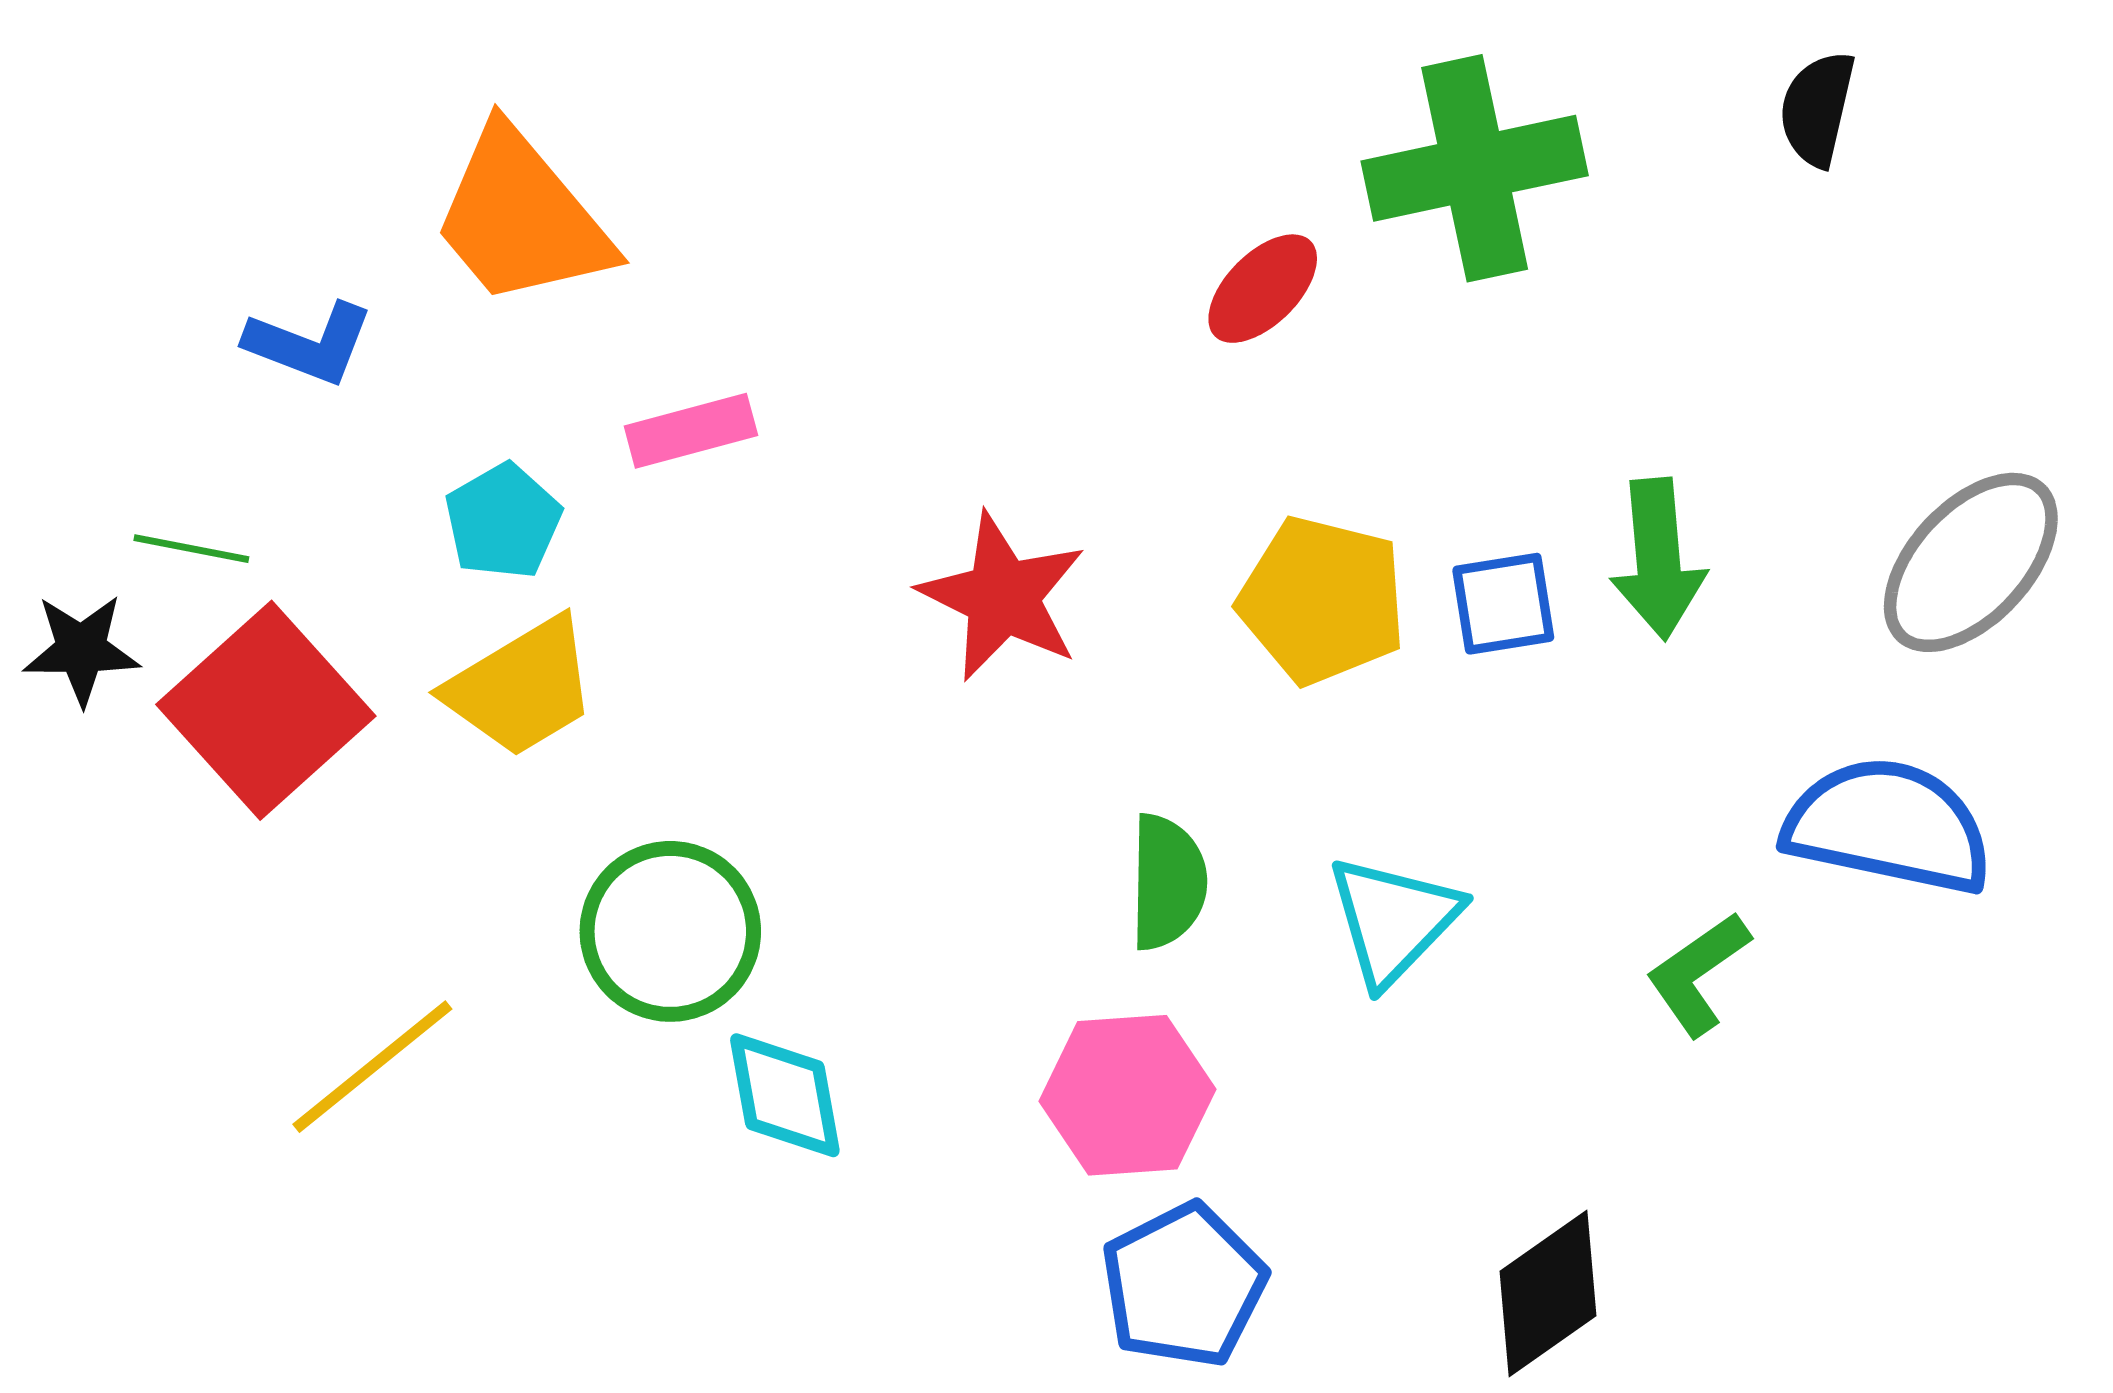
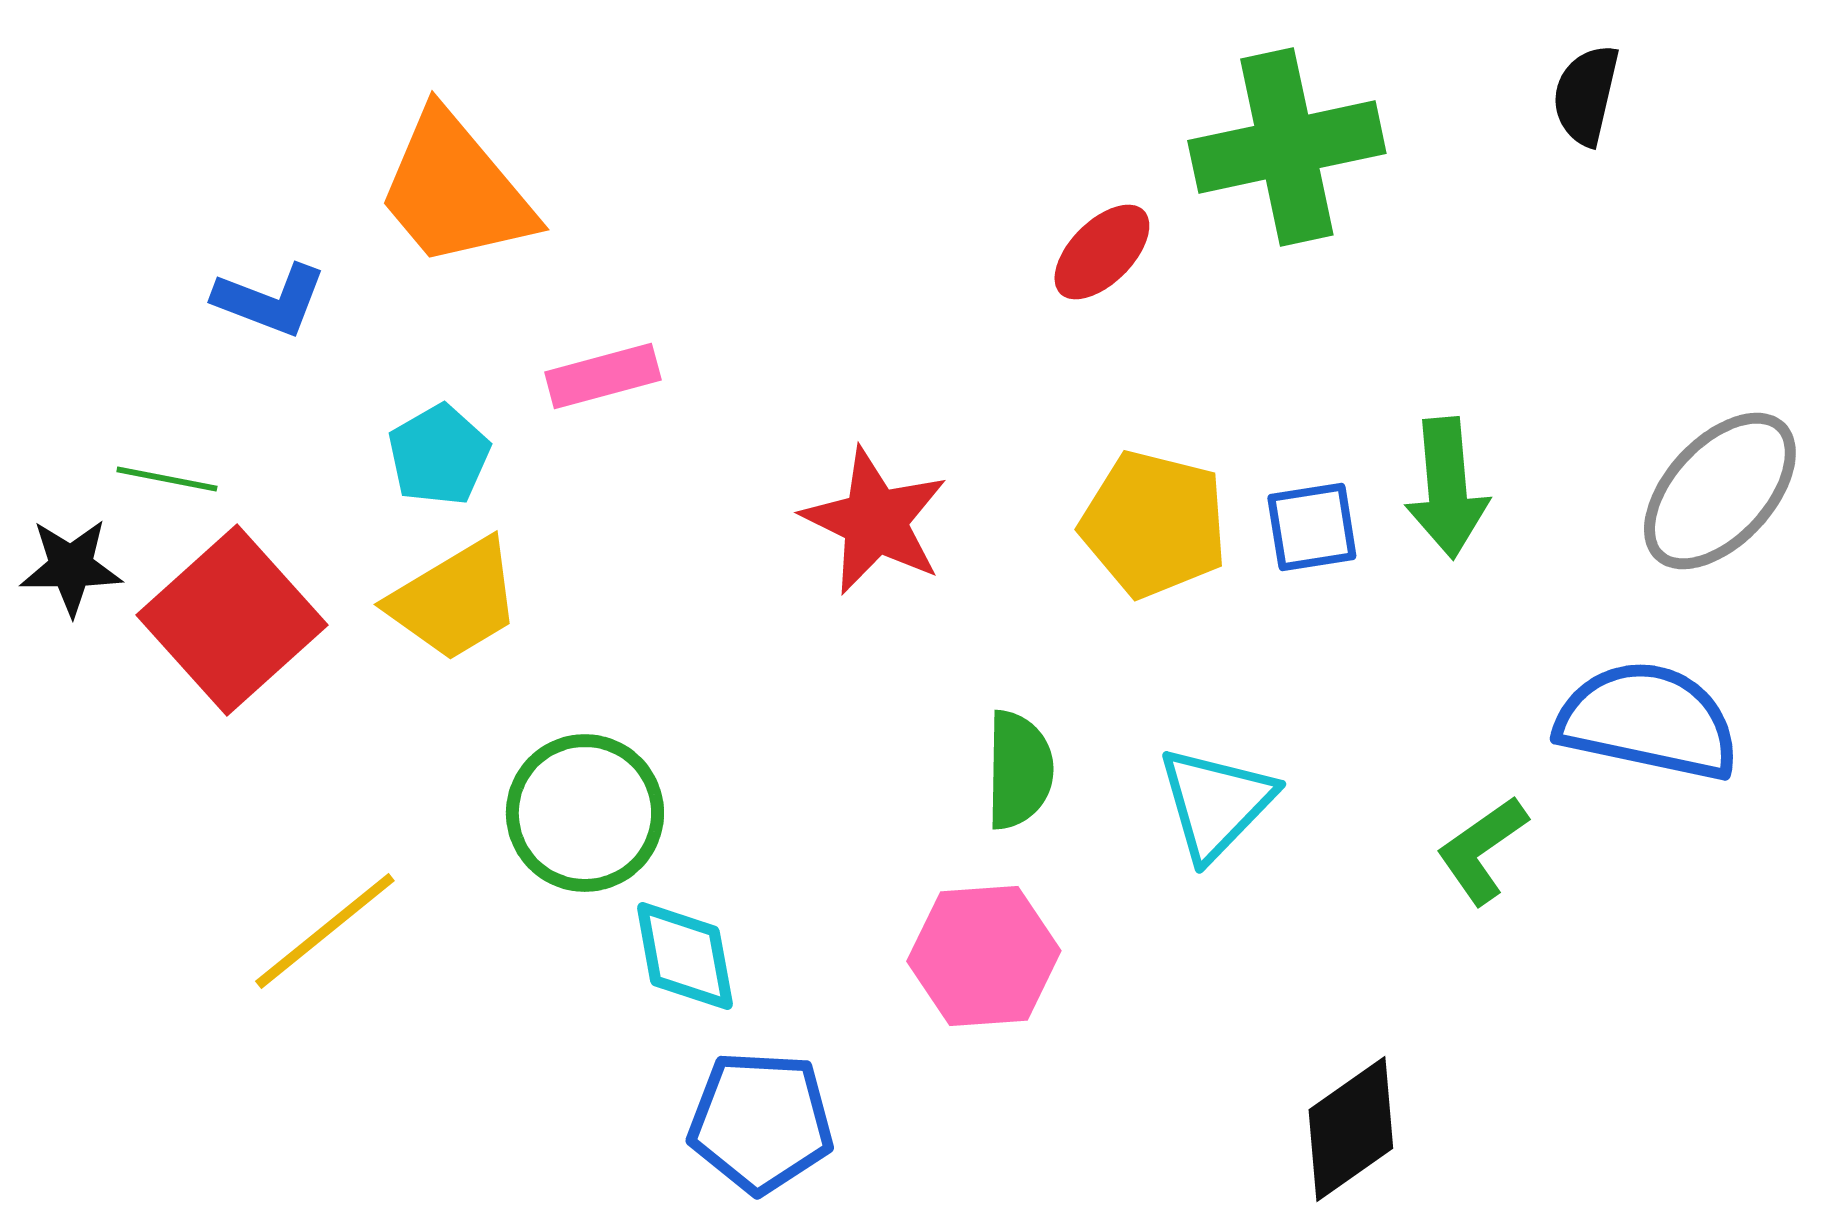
blue pentagon: (1184, 1285) -> (761, 1122), moved, turned 30

